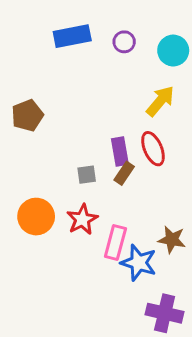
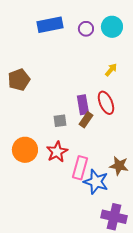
cyan circle: (173, 51) -> (112, 27), moved
yellow arrow: (160, 101) -> (111, 70), size x0.6

